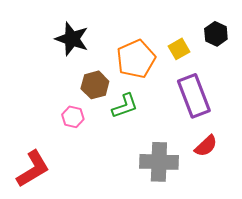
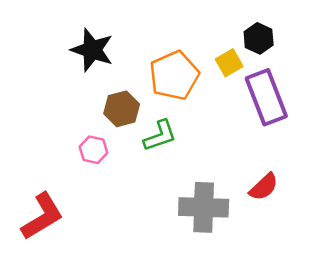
black hexagon: (216, 34) -> (259, 38), moved
purple rectangle: (194, 96) -> (266, 97), moved

